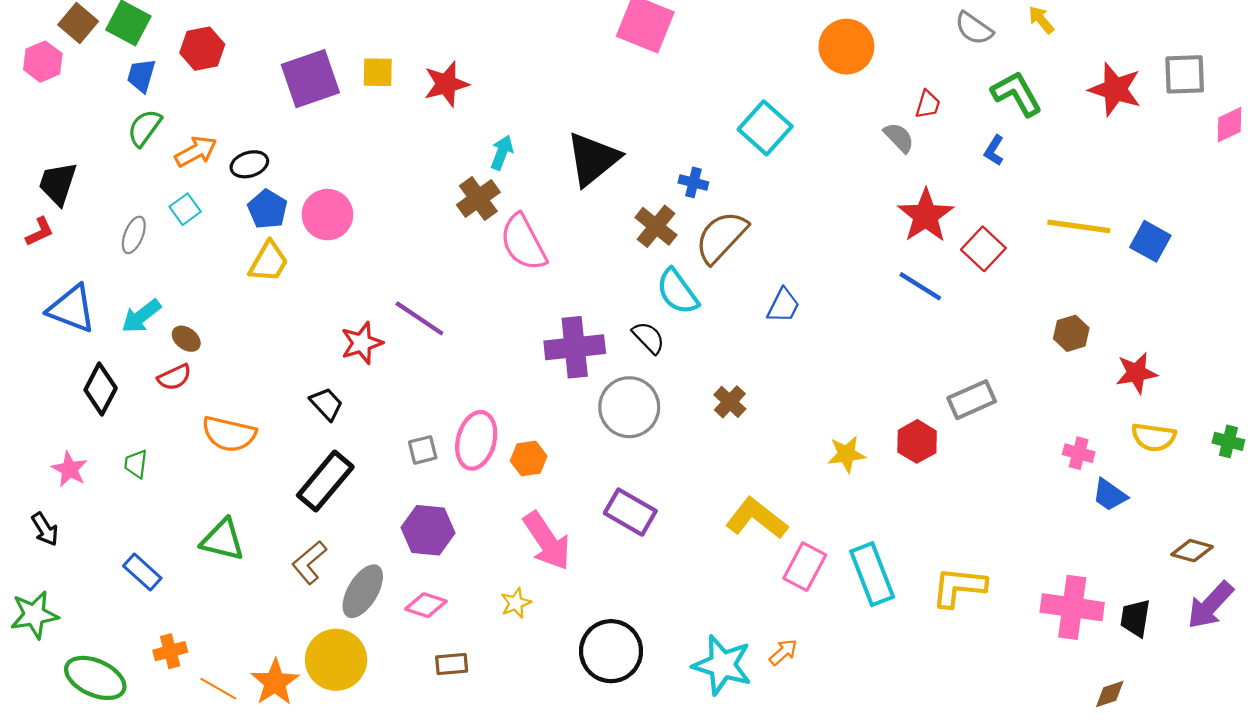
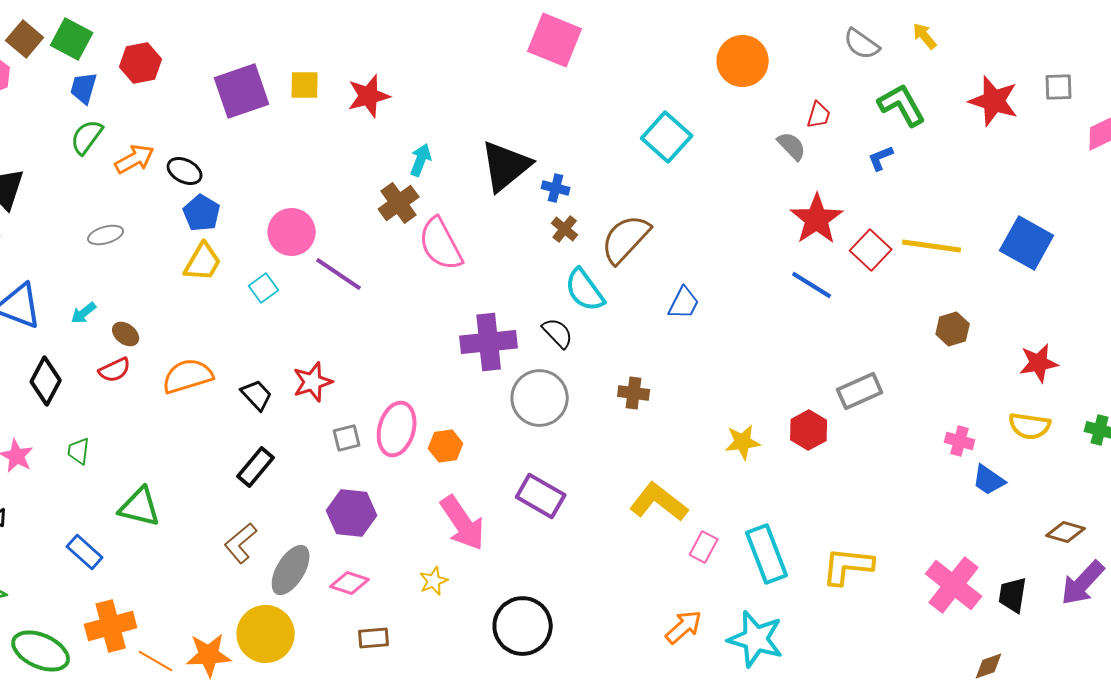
gray square: (1185, 74) -> (1059, 87), size x0.7
blue L-shape: (994, 150) -> (881, 158), turned 36
black ellipse: (249, 164) -> (185, 171), turned 44
blue cross: (693, 182) -> (556, 188), moved
cyan square: (185, 209) -> (264, 288), moved
pink circle: (327, 215) -> (292, 232), moved
brown cross: (656, 226) -> (565, 229), size x0.7
yellow line: (1079, 226) -> (932, 246), moved
gray ellipse: (134, 235) -> (106, 235), moved, turned 52
blue square: (1150, 241) -> (1027, 243), size x1.4
cyan arrow: (141, 316) -> (84, 313), size x0.7
purple line: (419, 318) -> (339, 274), moved
red star: (362, 343) -> (313, 382), moved
red star: (1136, 373) -> (1039, 363), moved
brown cross: (730, 402) -> (634, 393), turned -36
orange semicircle: (229, 434) -> (188, 376), moved, turned 150
black rectangle: (325, 481) -> (256, 467), size x0.7
green triangle: (223, 540) -> (140, 507), moved
pink rectangle: (805, 567) -> (704, 547), size x0.7
pink cross: (1072, 607) -> (954, 585), turned 30
orange cross: (170, 651) -> (111, 626), size x1.6
orange arrow: (783, 652) -> (684, 627), size x1.4
cyan star: (722, 665) -> (756, 639), moved
orange star: (275, 682) -> (209, 655), turned 30

